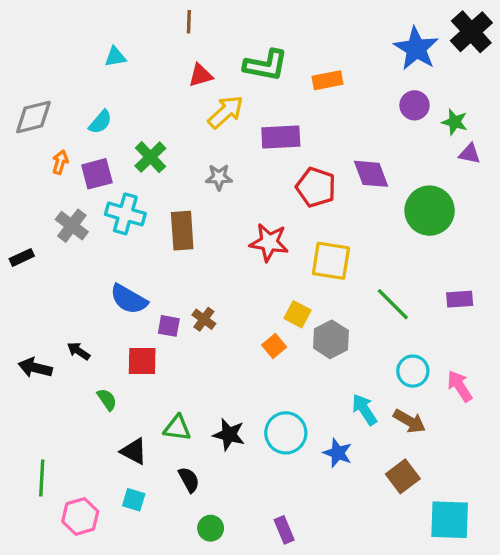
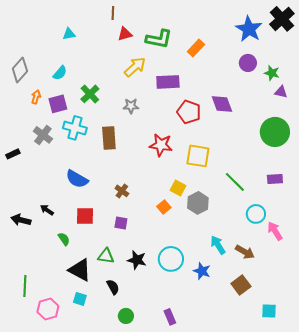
red triangle: (201, 75) -> (125, 34), moved
orange rectangle: (328, 80) -> (196, 48), turned -36
gray diamond: (33, 117) -> (20, 70), turned -35
green circle: (430, 211) -> (275, 132), moved
purple square: (169, 326) -> (121, 223), moved
cyan circle: (413, 371) -> (256, 214), moved
black triangle: (134, 451) -> (80, 270), size x1.4
cyan square: (450, 520) -> (269, 311), size x0.6

